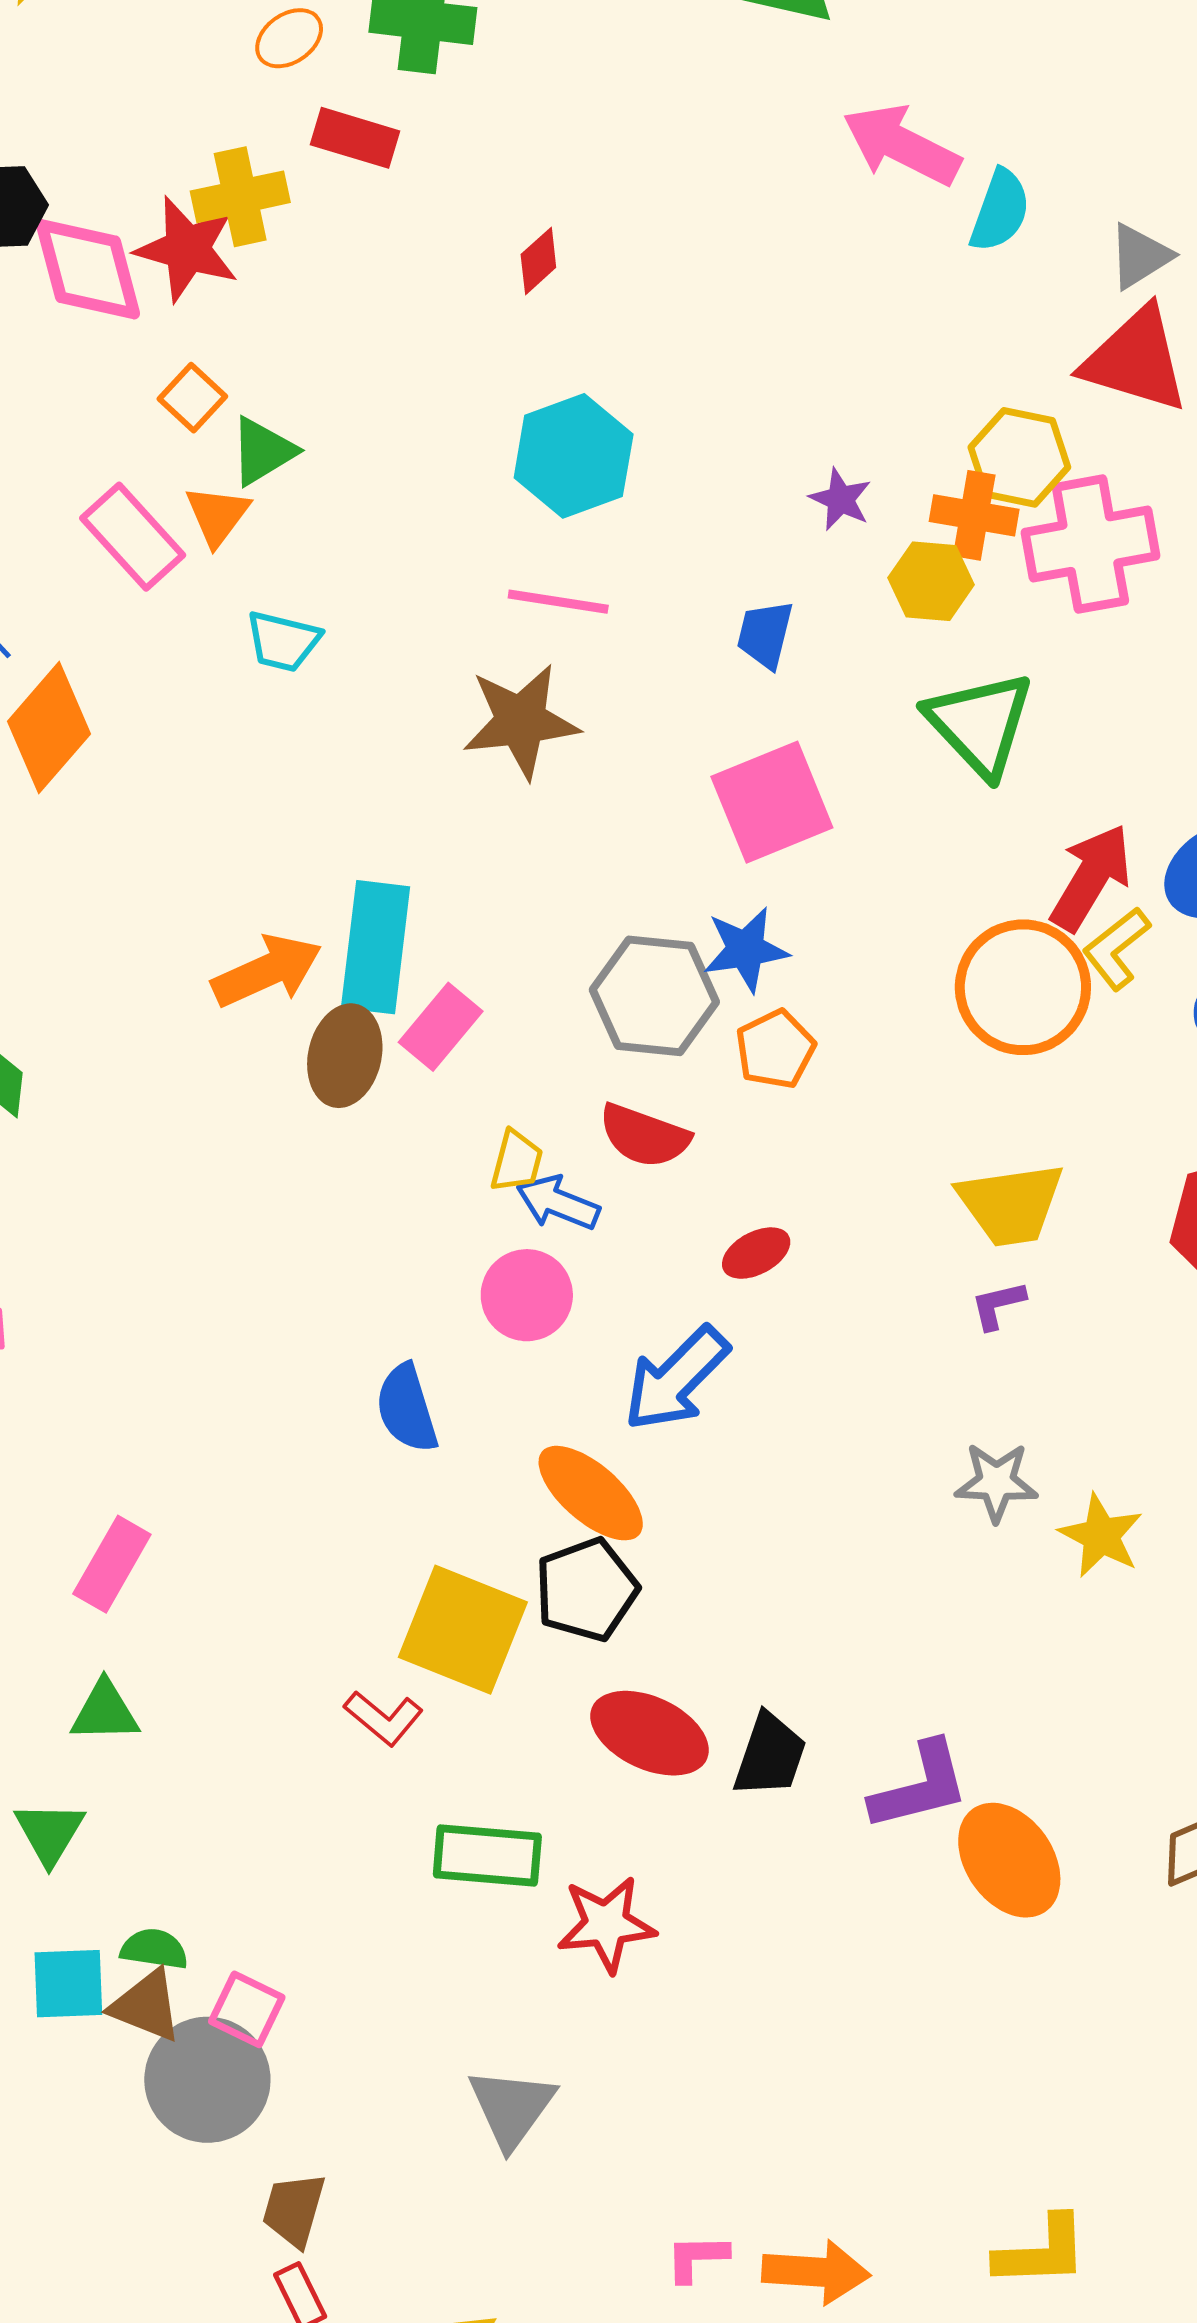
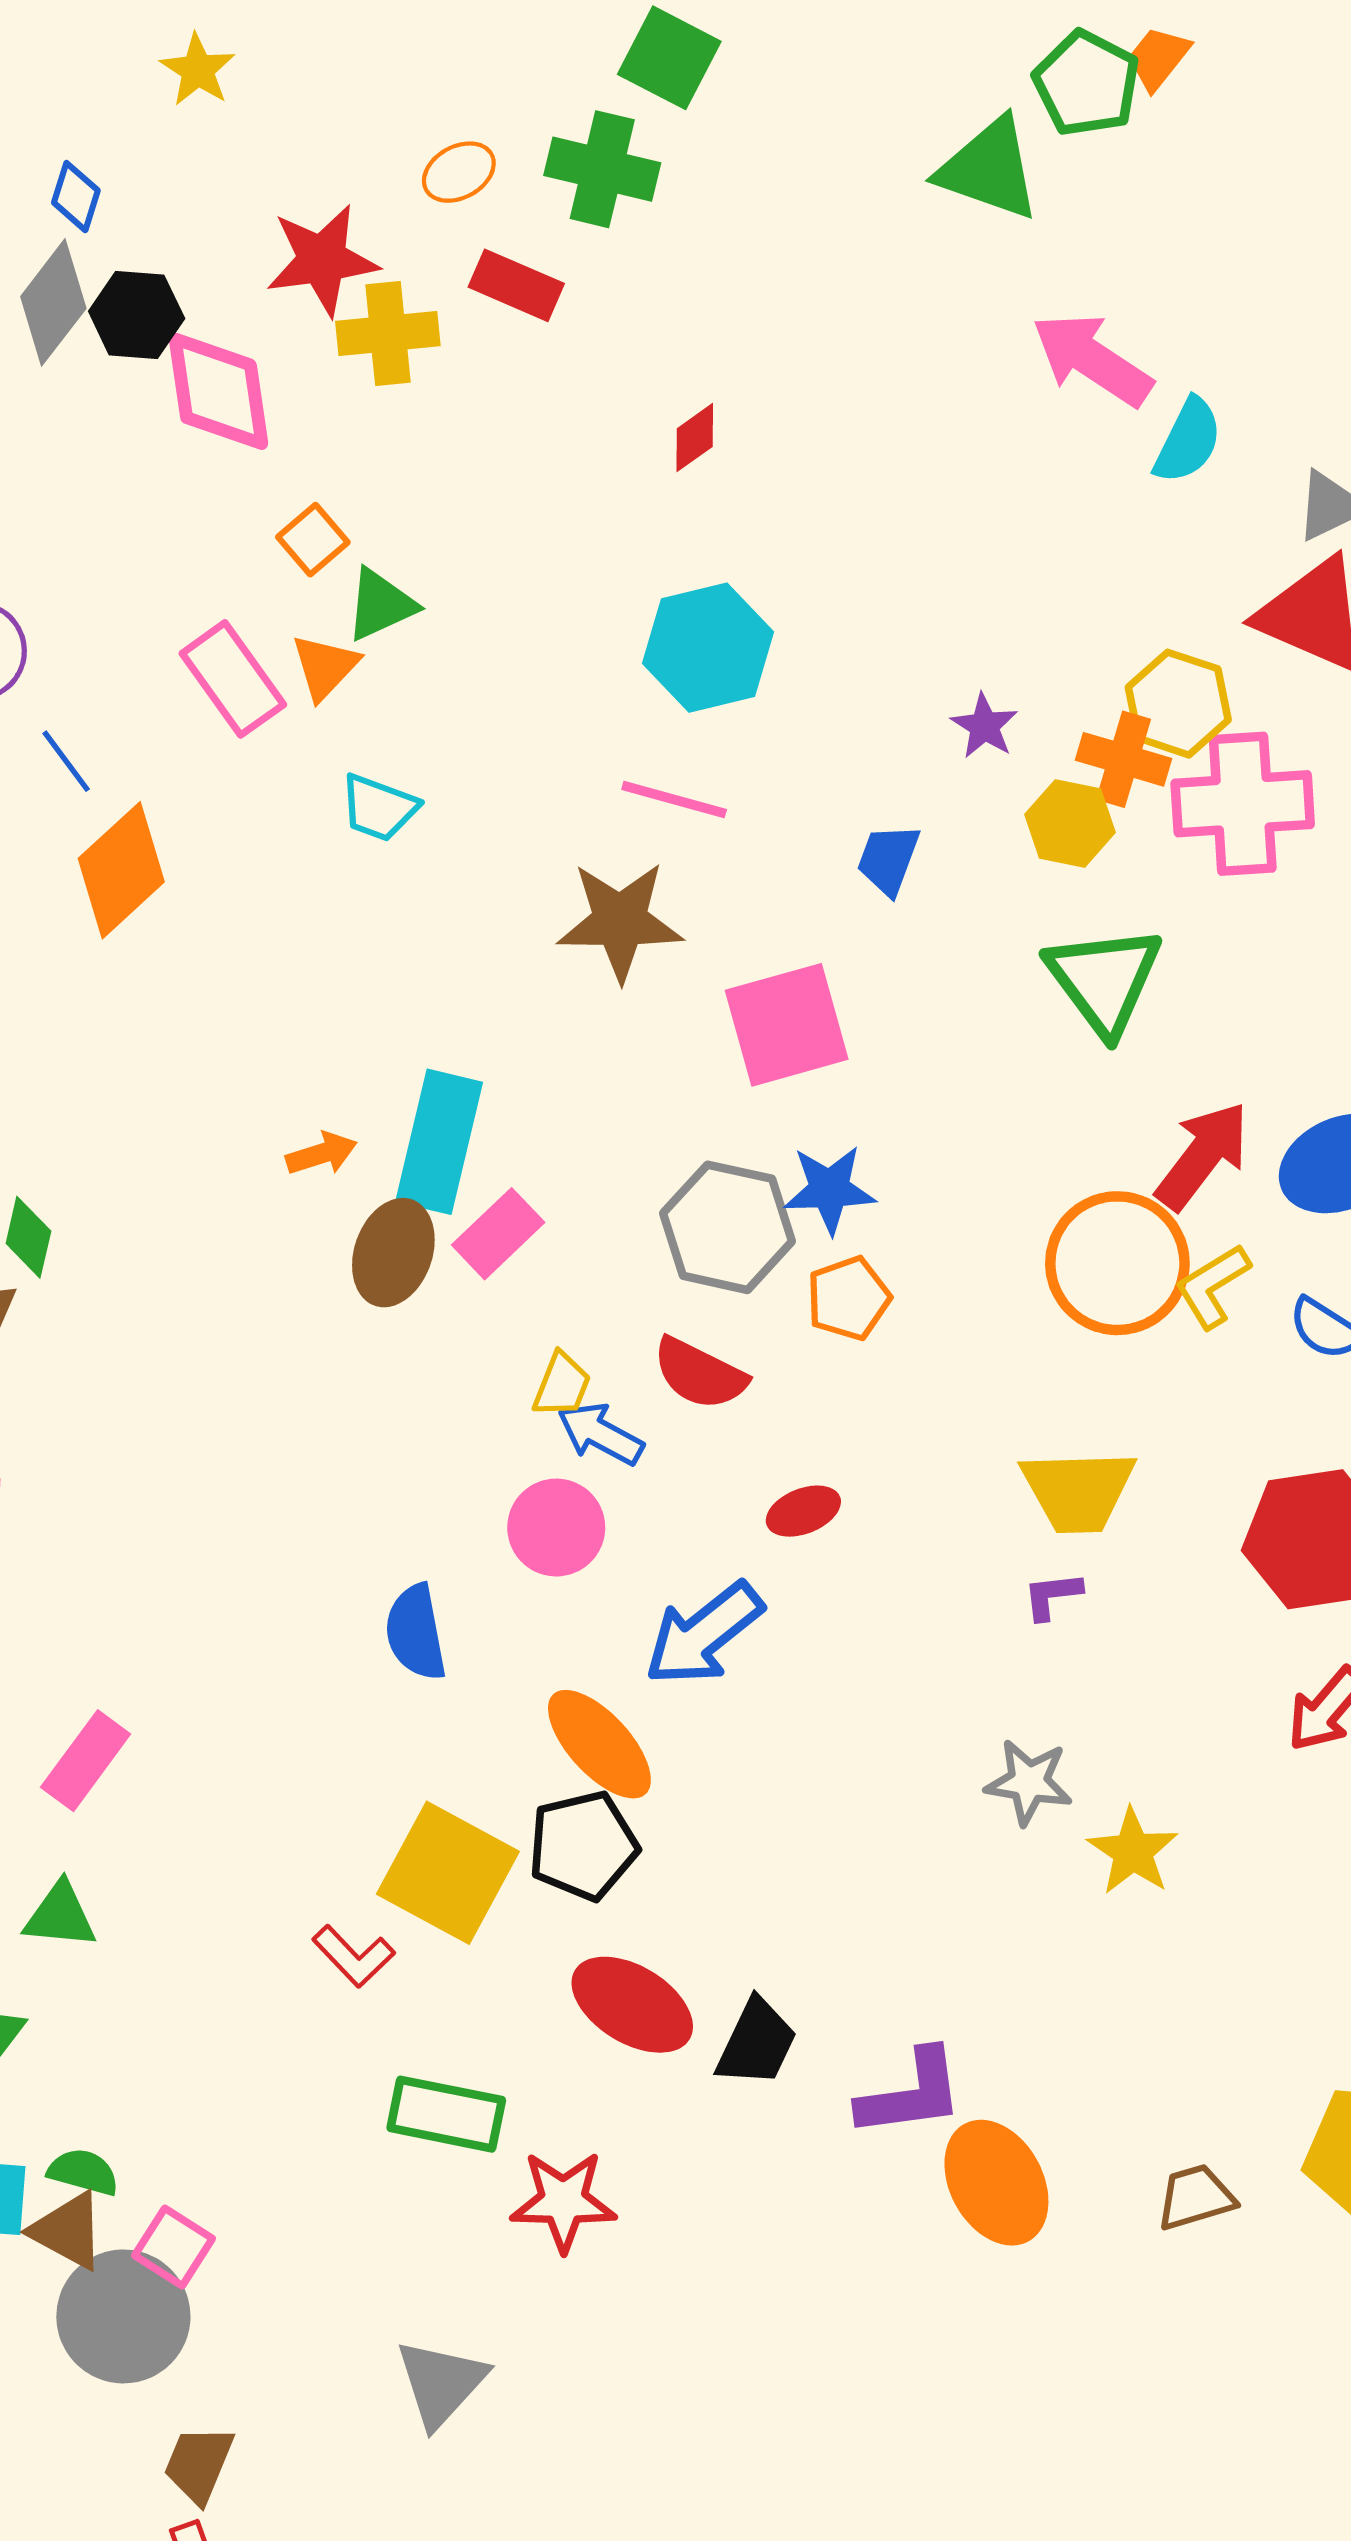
red star: (187, 249) -> (322, 260), moved, turned -30
pink square: (772, 802) -> (787, 1025), moved
yellow L-shape: (1116, 949) -> (1213, 1286), moved
orange arrow: (267, 971) -> (322, 1154), size x0.6

